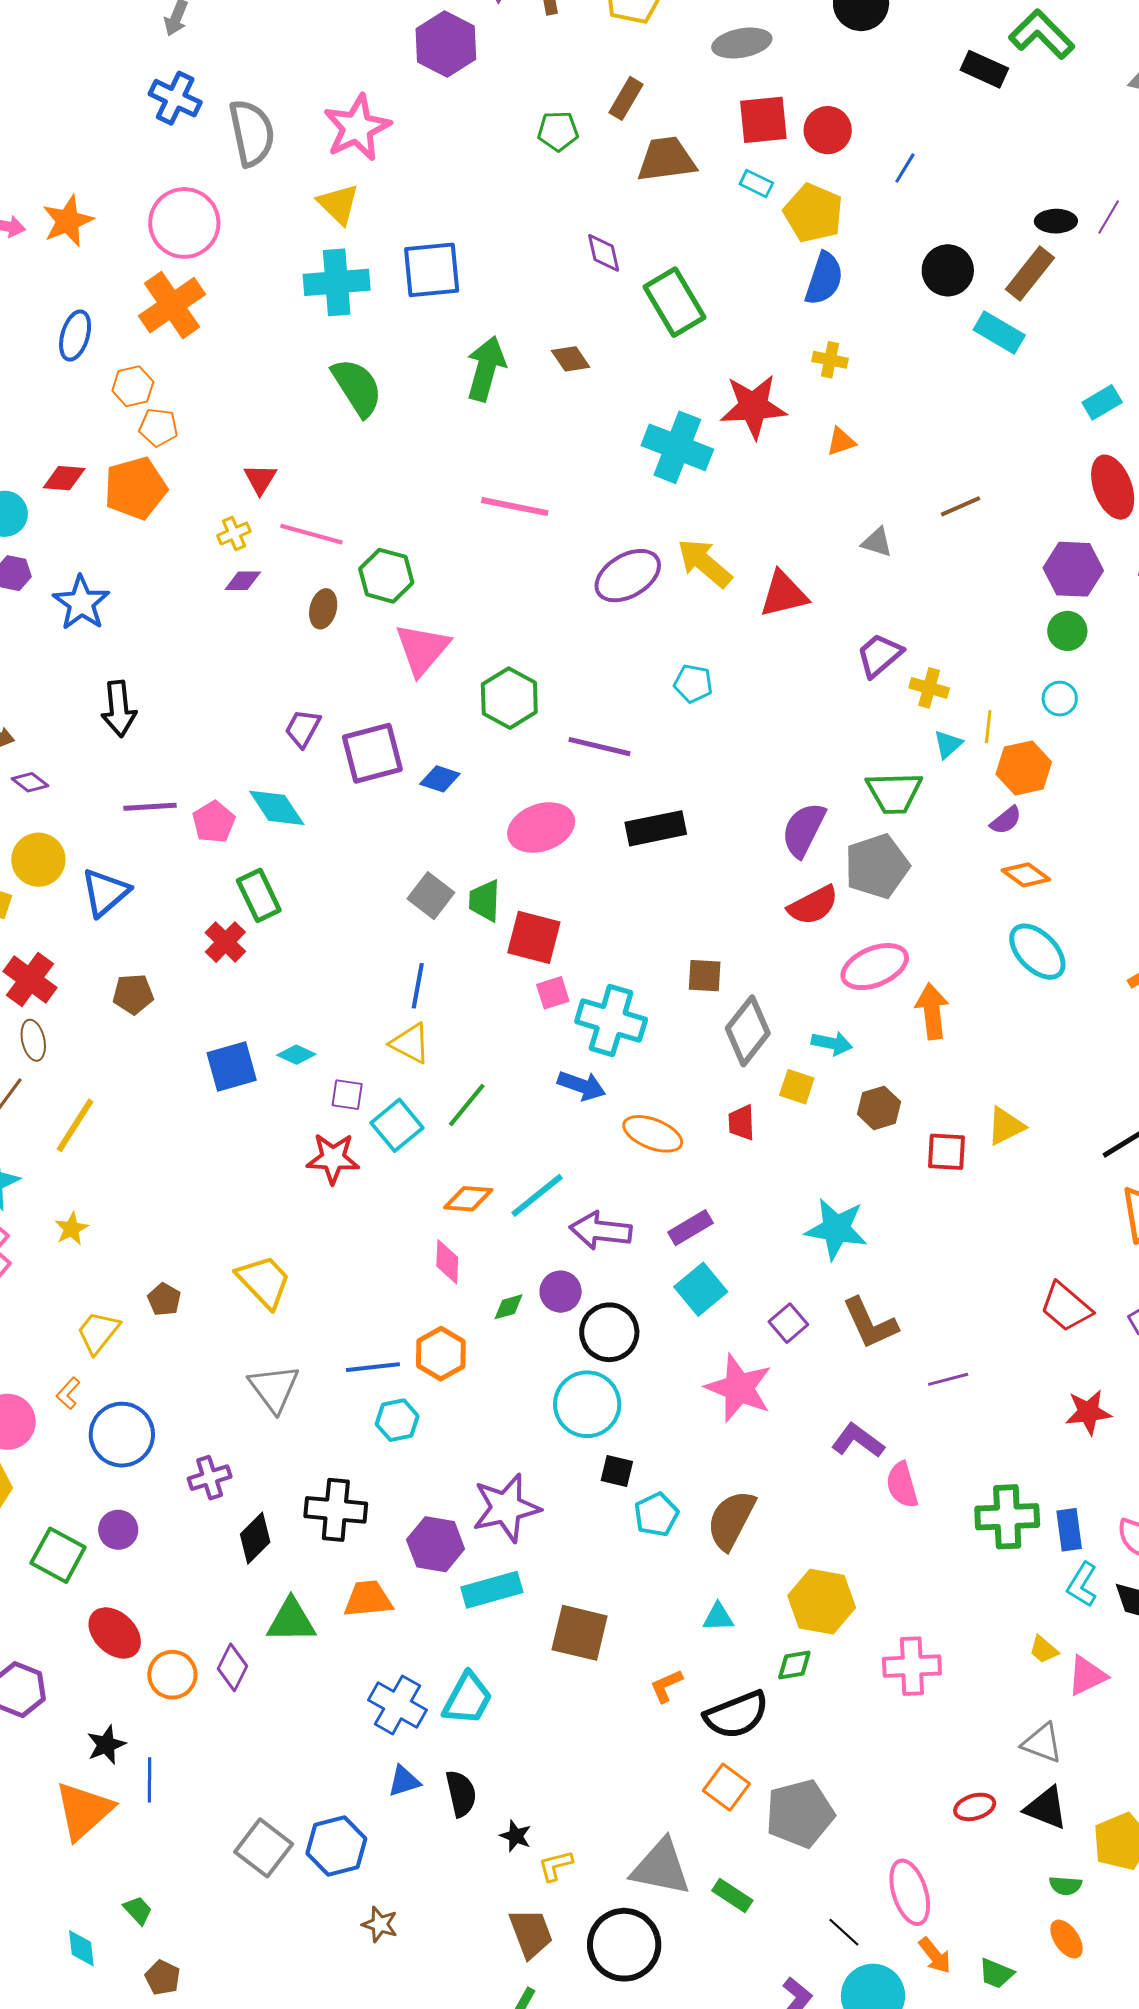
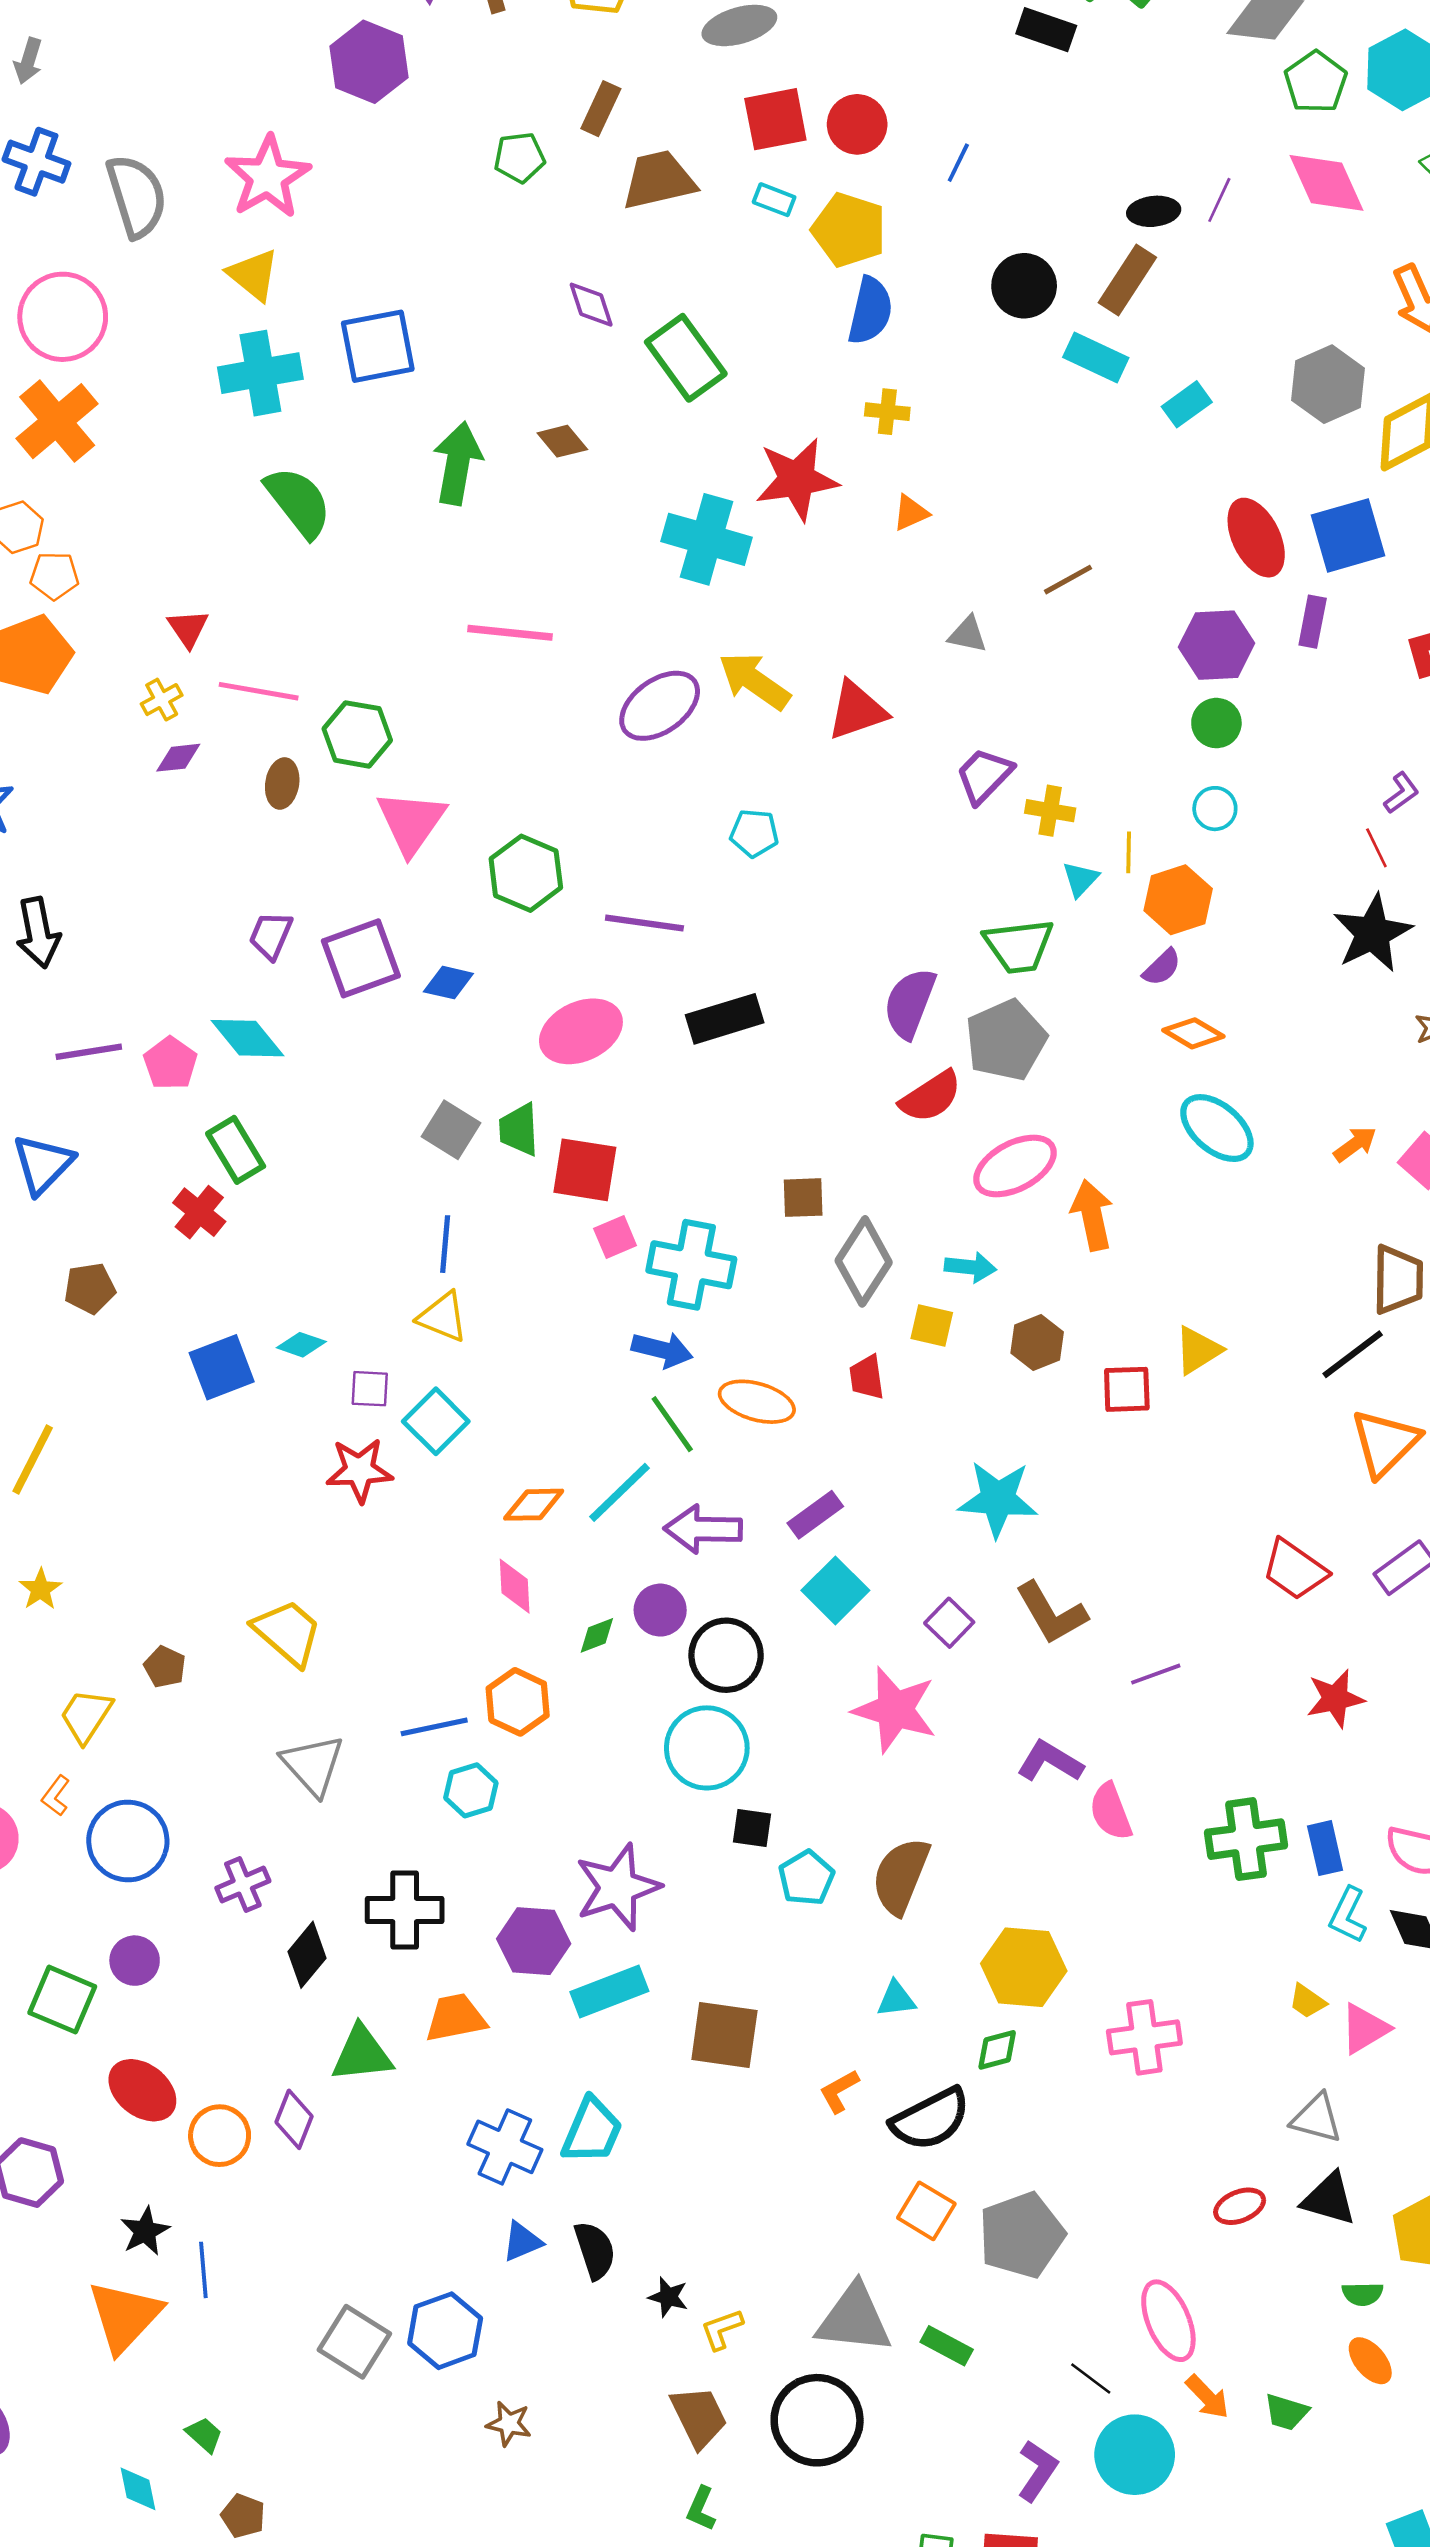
cyan rectangle: (1102, 402) -> (1187, 404), moved
green line: (467, 1105) -> (672, 1424), moved, turned -69

